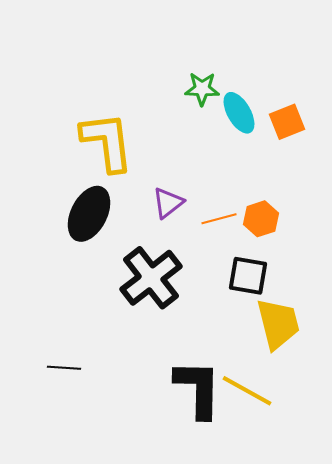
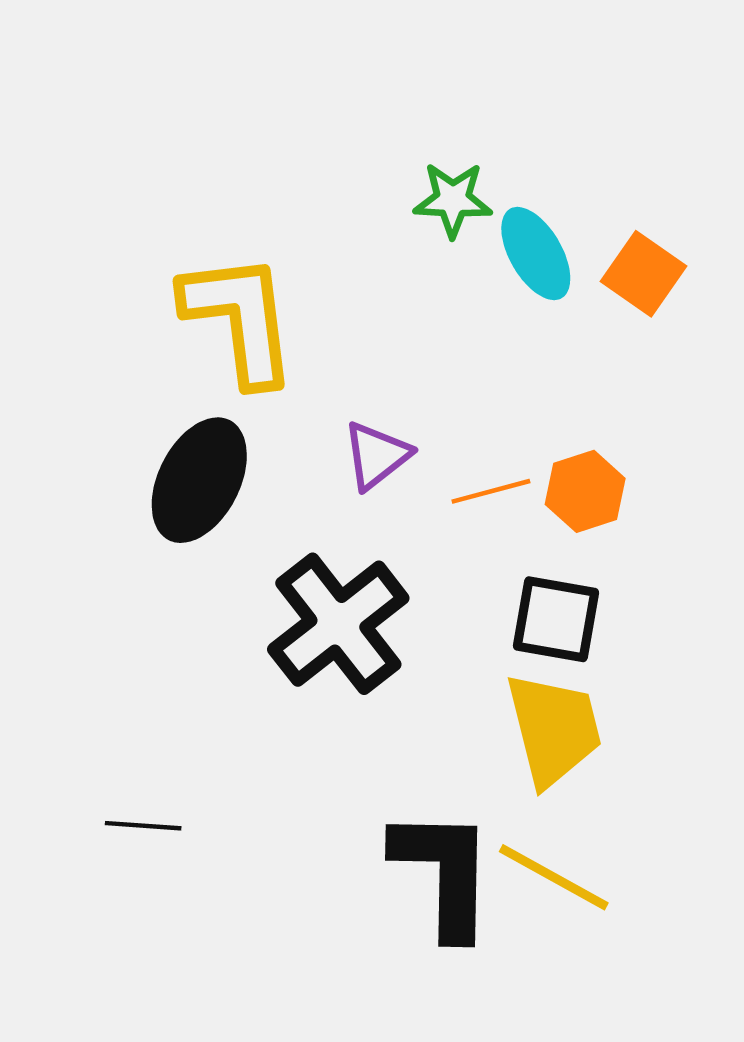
orange square: (287, 122) -> (643, 274), turned -33
yellow trapezoid: (278, 324) -> (554, 729), moved

